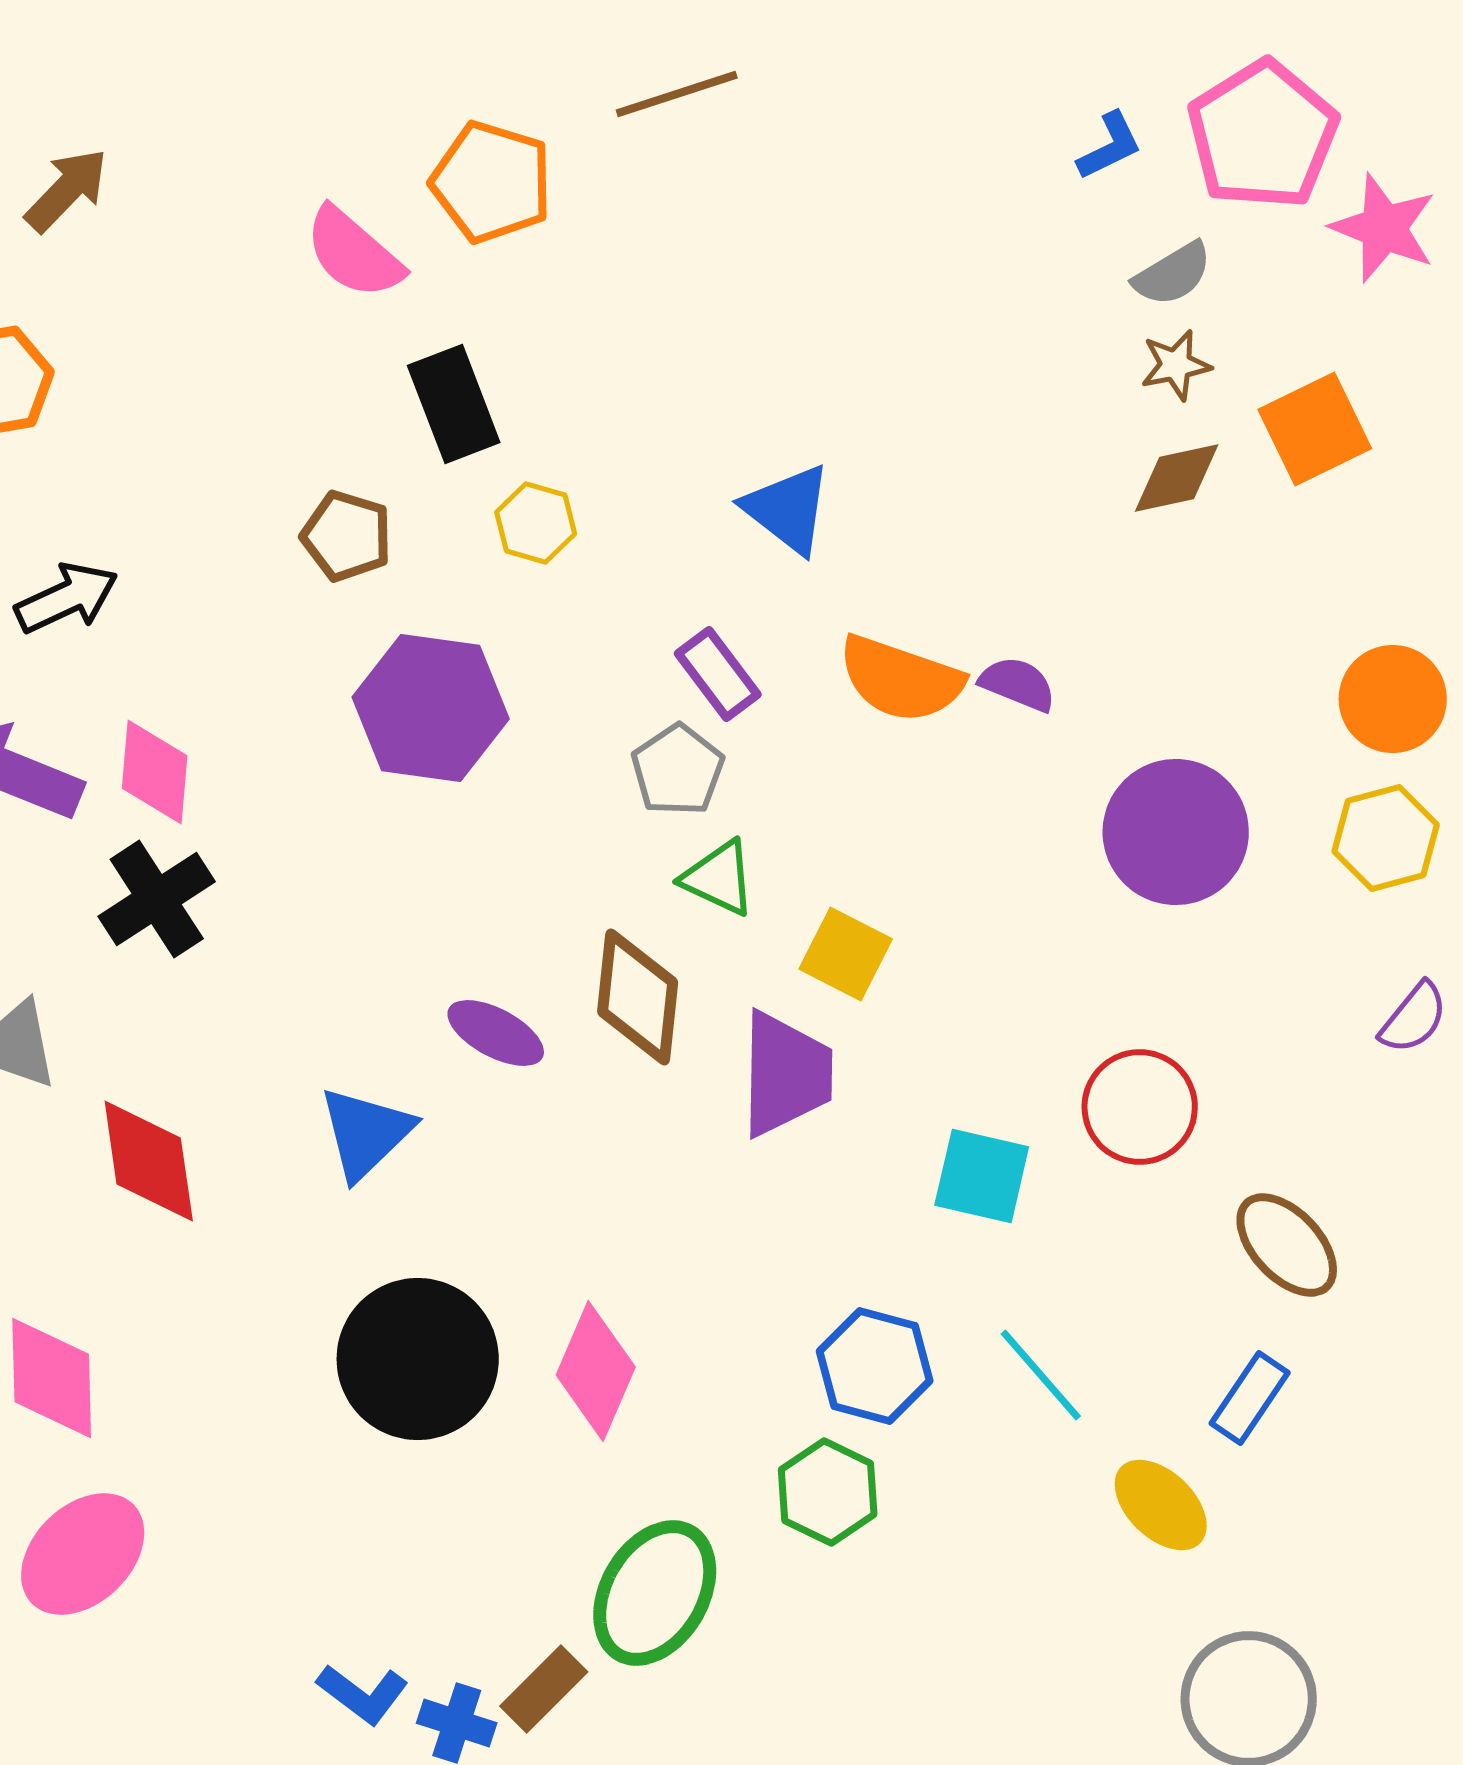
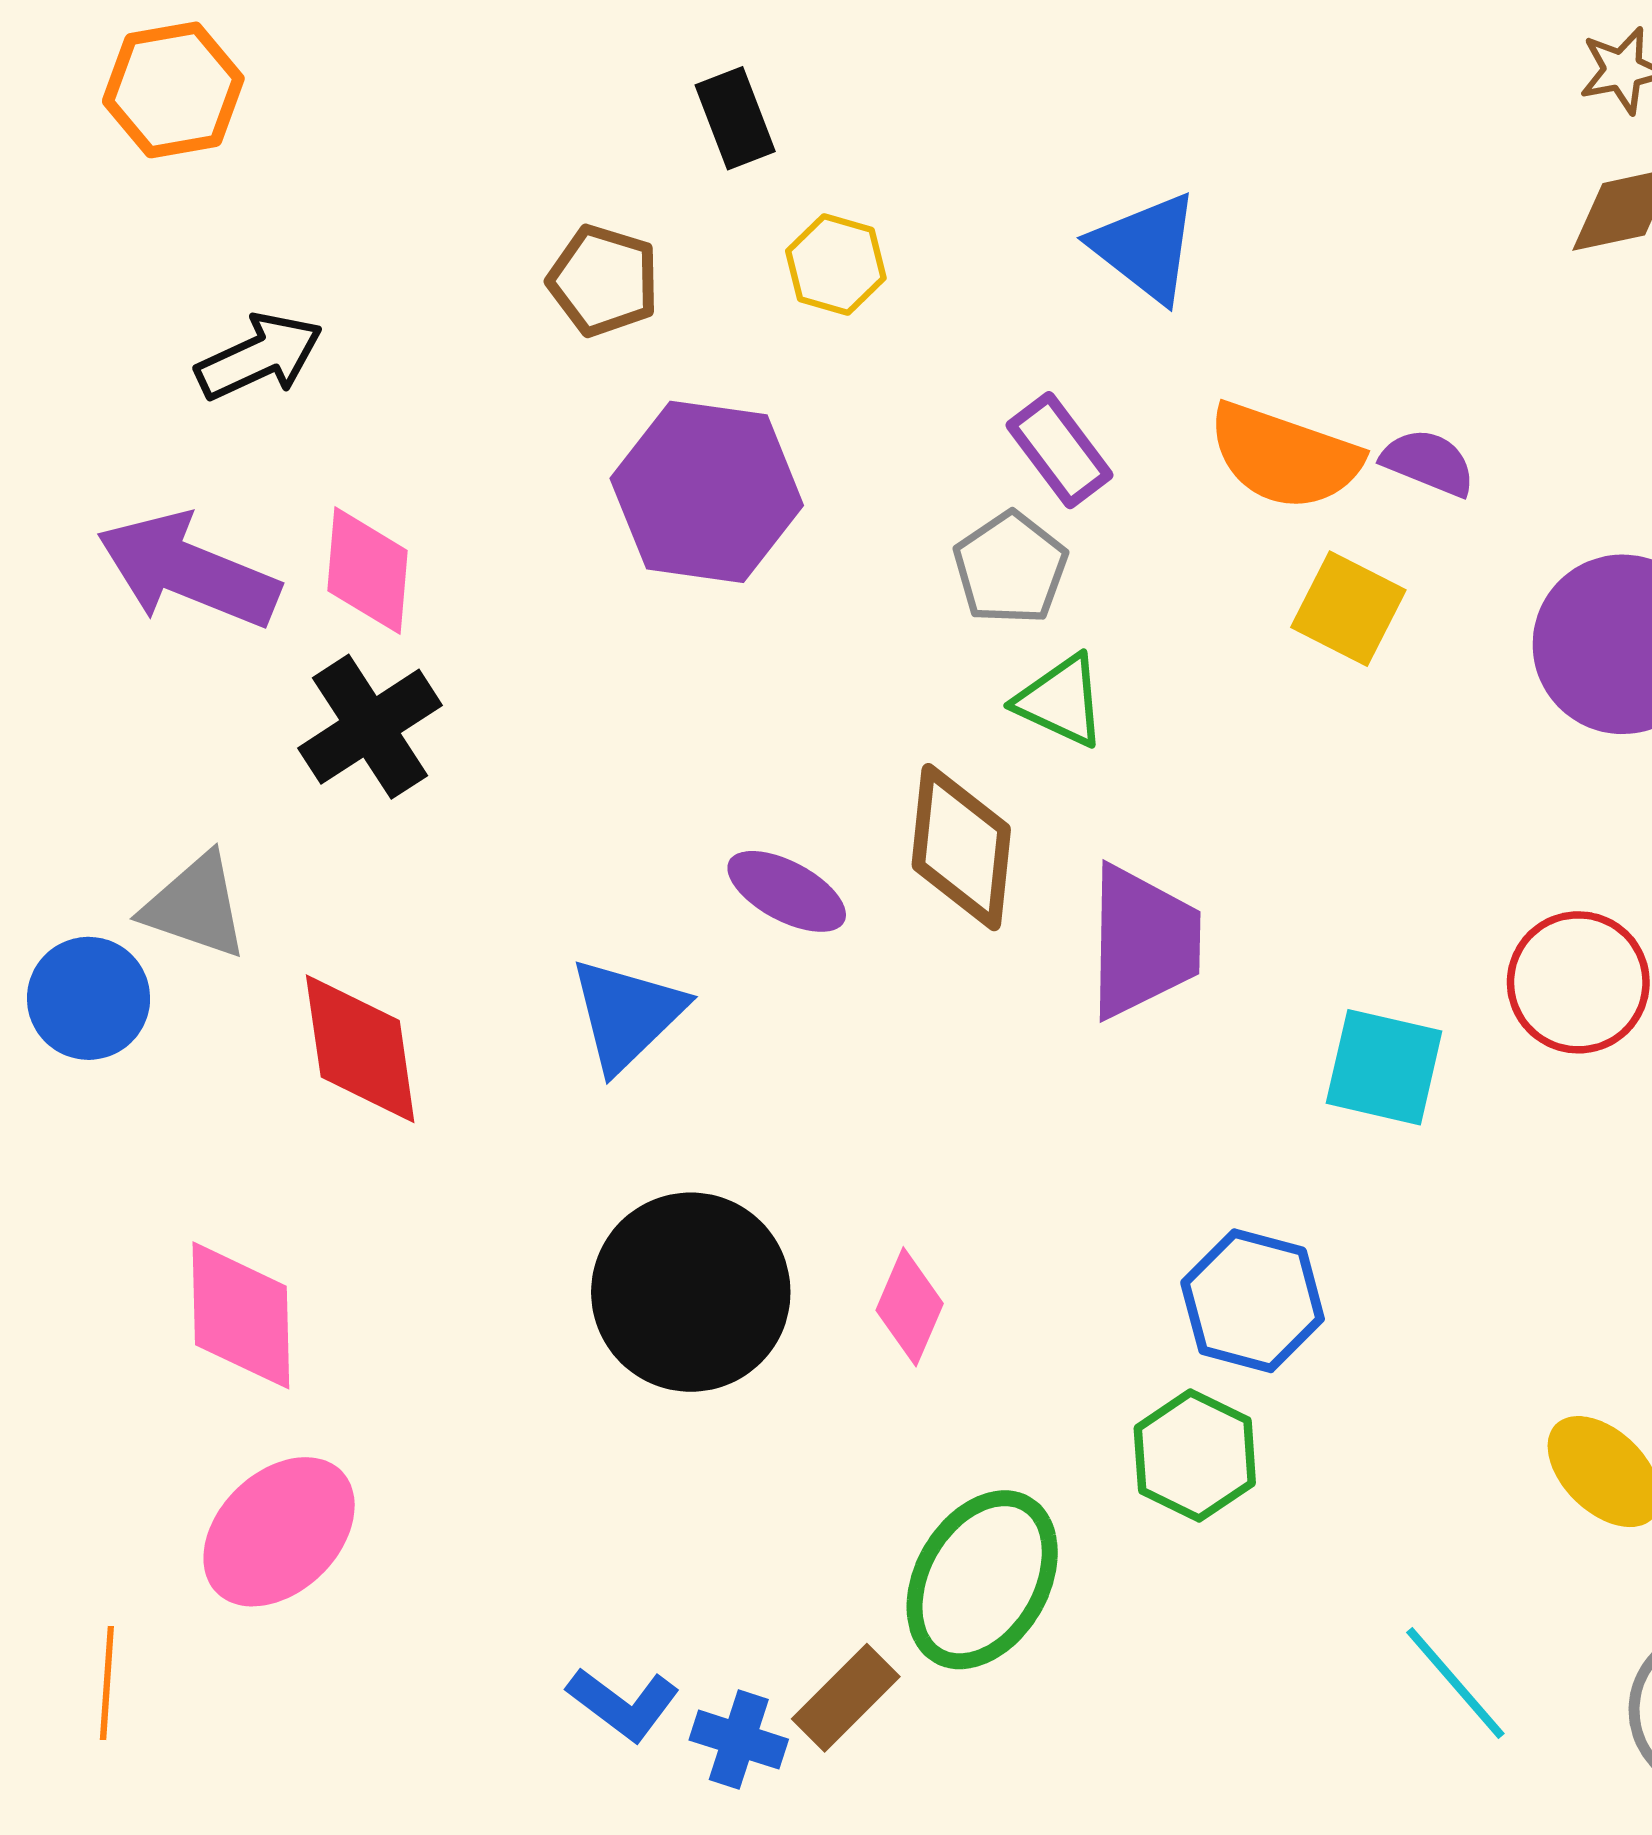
black rectangle: (454, 404) -> (735, 118), size x0.7
yellow square: (846, 954) -> (1348, 609), moved
pink diamond: (596, 1371) -> (910, 1307), size x0.7
cyan line: (1041, 1375) -> (1455, 1683), moved

